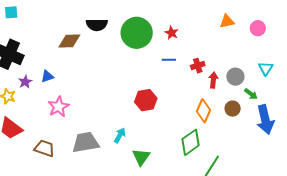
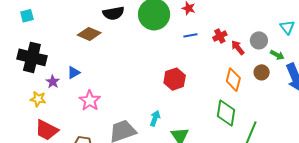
brown diamond: (69, 41) -> (89, 34), turned 35
red arrow: (213, 80) -> (238, 48), turned -35
green diamond: (191, 142) -> (226, 113), turned -36

